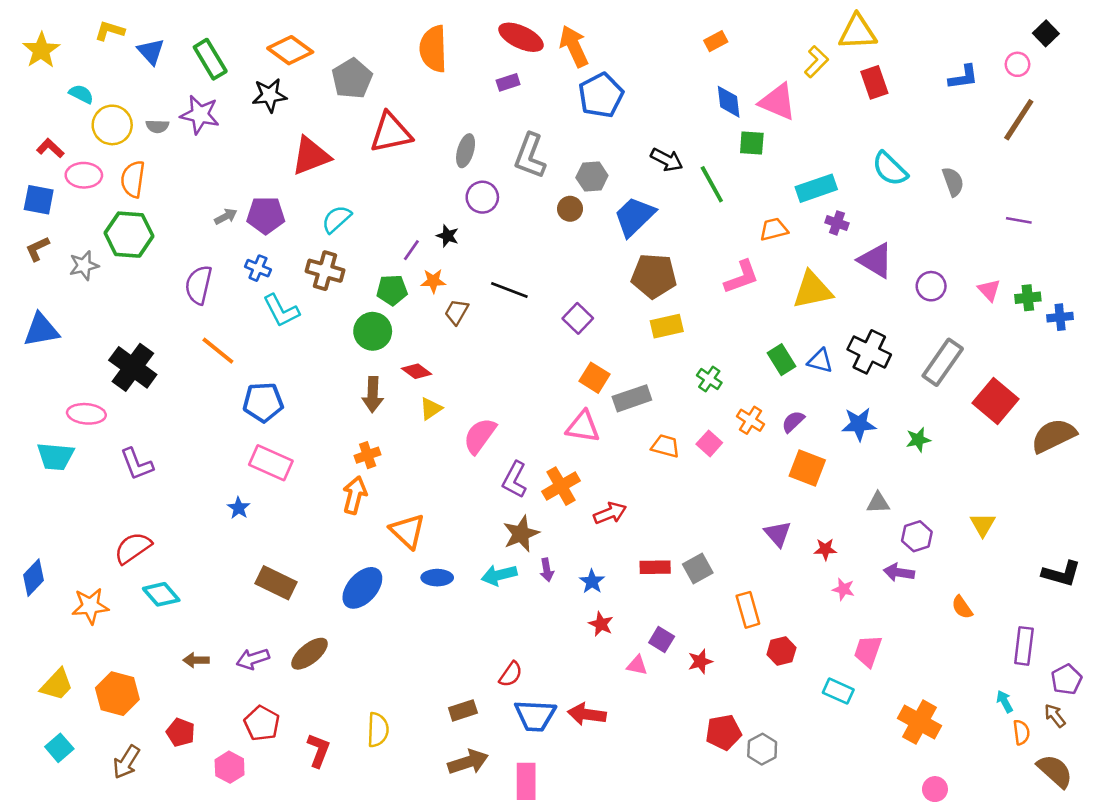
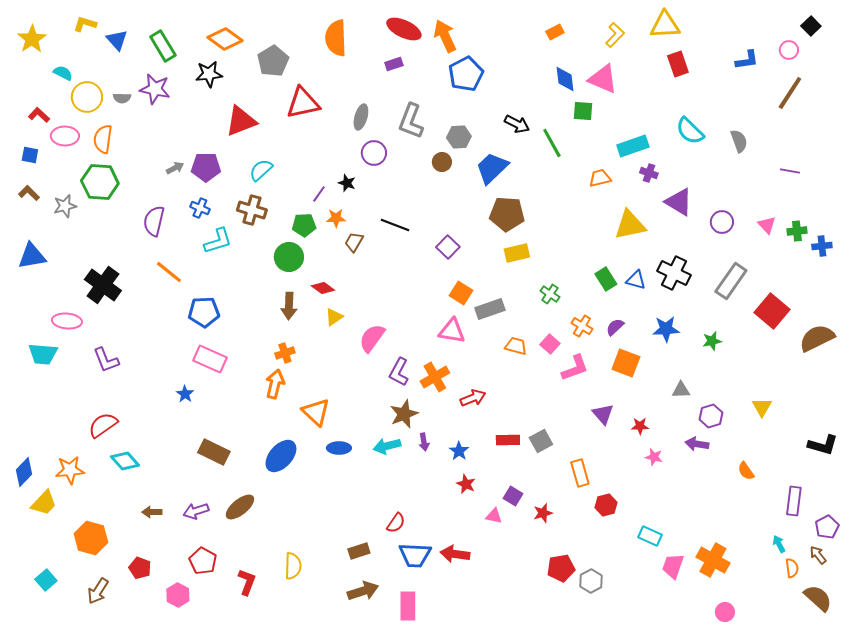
yellow L-shape: (816, 62) -> (615, 35), moved
blue square: (39, 200) -> (30, 155), size x0.7
brown L-shape: (37, 249) -> (29, 193), turned 70
pink L-shape: (742, 277) -> (575, 368), moved
cyan L-shape: (281, 311) -> (218, 241), turned -80
blue diamond: (34, 578) -> (24, 472), moved
pink trapezoid: (868, 651) -> (673, 566), moved
yellow trapezoid: (57, 685) -> (44, 503), moved

